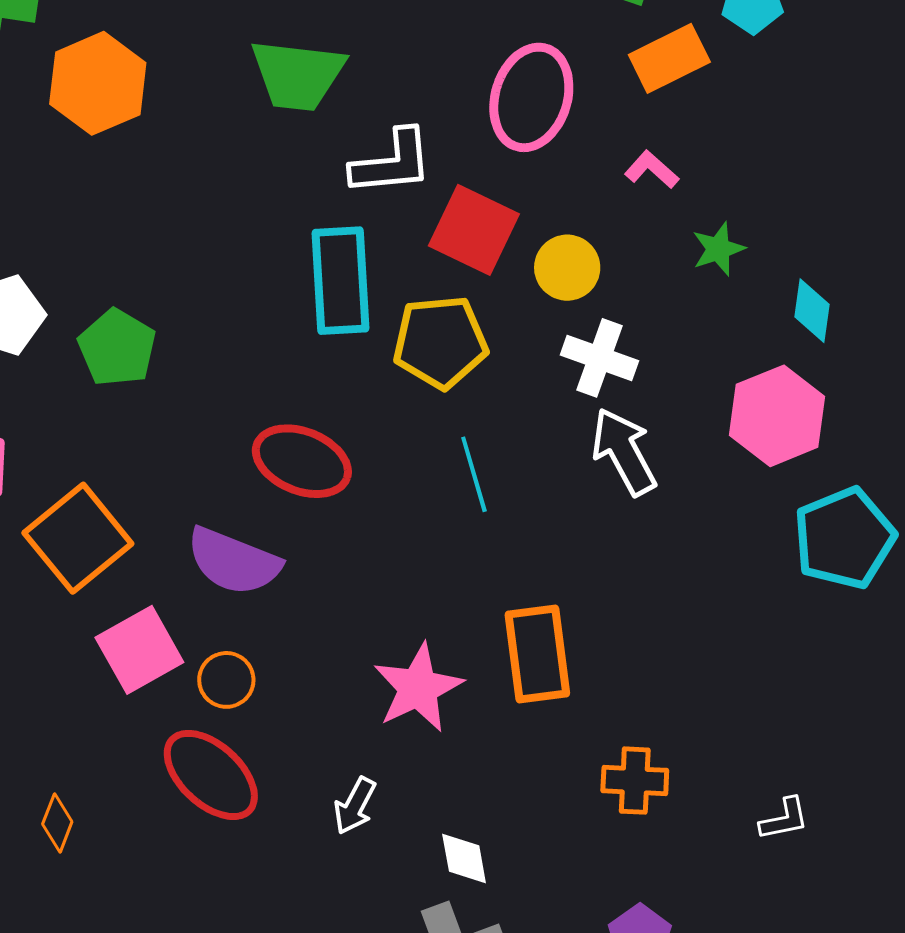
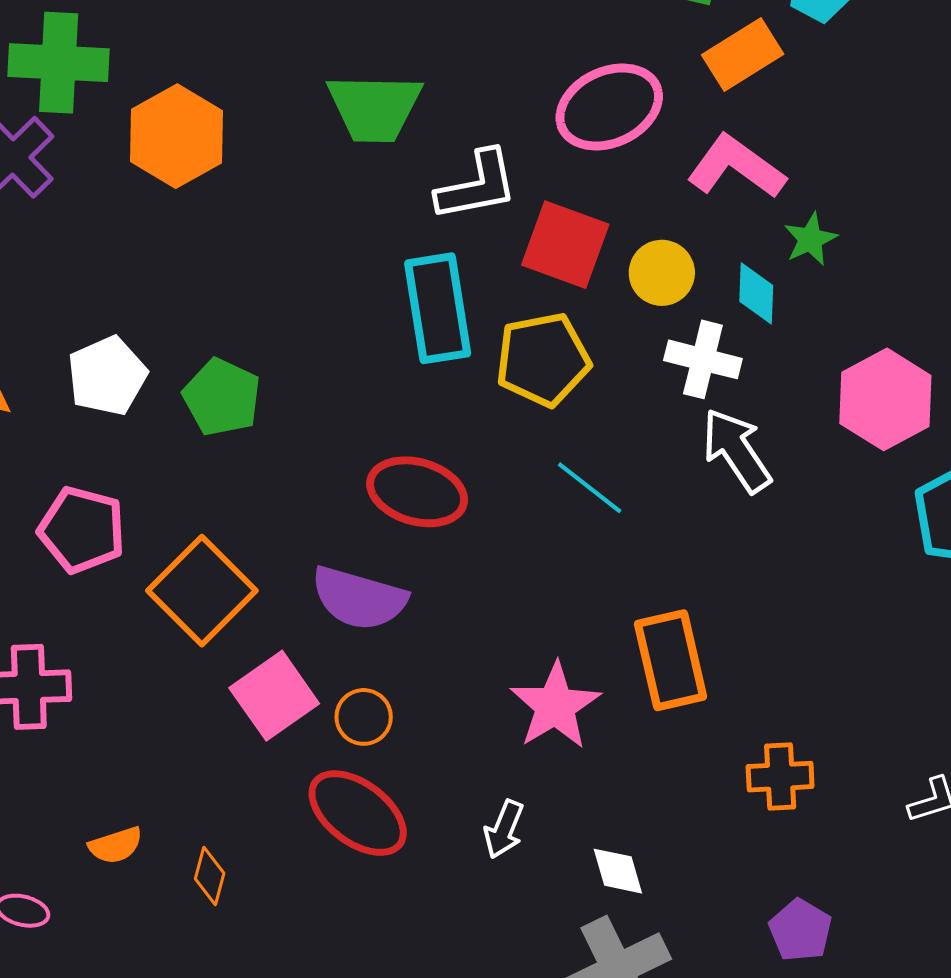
pink ellipse: (531, 97) -> (609, 107), turned 54
pink L-shape: (652, 170) -> (736, 167), size x1.8
cyan diamond: (812, 311) -> (756, 293), moved
cyan line: (474, 474) -> (590, 488), turned -30

